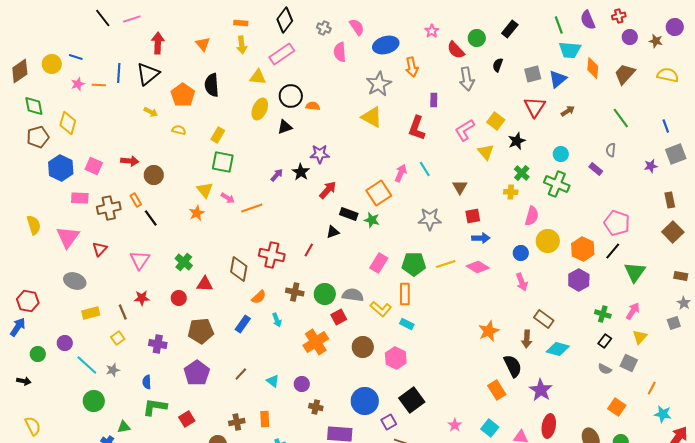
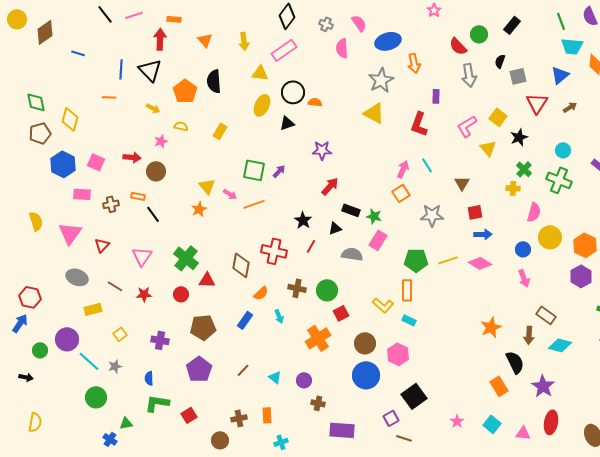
orange rectangle: (241, 23) -> (174, 19), moved
pink star: (432, 31) -> (434, 10), moved
yellow circle: (52, 64) -> (17, 19), moved
brown diamond: (20, 71) -> (45, 32), moved
black triangle: (148, 74) -> (150, 70), turned -35
gray square: (533, 74) -> (518, 76), moved
pink star: (78, 84) -> (161, 141), moved
orange line: (99, 85) -> (109, 97), moved
green square: (223, 162) -> (254, 170), moved
black star: (301, 172) -> (303, 220), moved
orange square: (379, 193) -> (401, 193), moved, size x0.7
orange rectangle: (136, 200) -> (138, 196), turned -48
brown cross: (109, 208) -> (111, 204), size x0.7
green cross: (184, 262) -> (186, 258), size x1.4
pink rectangle: (379, 263) -> (378, 240), moved
gray semicircle: (353, 295) -> (352, 254), moved
brown line: (123, 312) -> (115, 286), moved, turned -35
purple circle: (65, 343) -> (67, 339), size x1.5
blue circle: (365, 401) -> (366, 375), moved
yellow semicircle: (33, 426) -> (35, 422), turned 36

